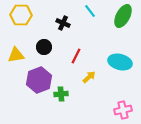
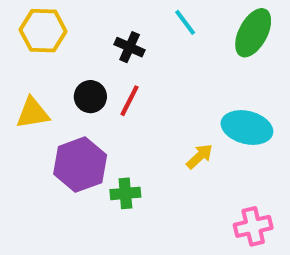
red line: (76, 56) -> (130, 101), moved
yellow arrow: (89, 77) -> (200, 156), moved

